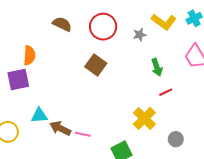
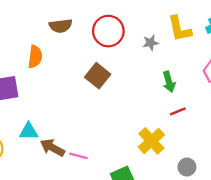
yellow L-shape: (164, 22) -> (180, 29), turned 40
brown semicircle: (62, 24) -> (61, 26), turned 144
orange semicircle: (29, 55) -> (35, 57), moved

